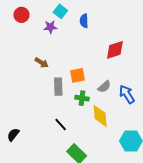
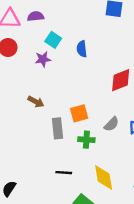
yellow diamond: (100, 116) -> (104, 178), moved
black line: (61, 125) -> (64, 173), turned -40

